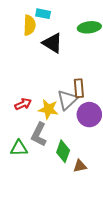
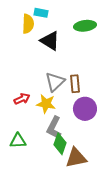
gray triangle: (67, 100) -> (55, 82), moved
gray L-shape: (39, 135) -> (54, 128), moved
brown triangle: (80, 166) -> (76, 158), size x1.6

